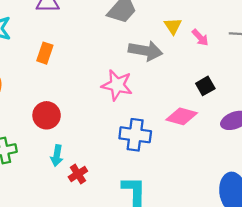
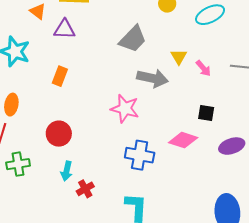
black square: (205, 86) -> (206, 113), turned 36

